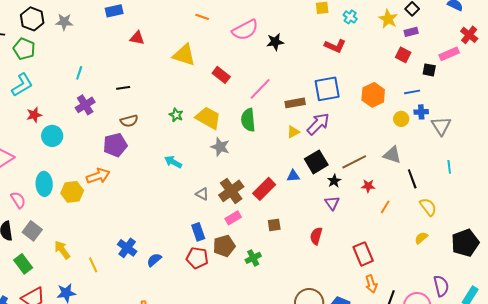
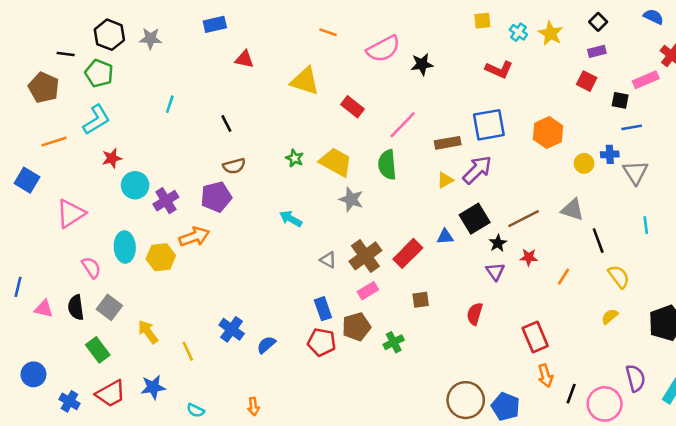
yellow star: (388, 19) -> (551, 33), moved
black line: (123, 88) -> (226, 123), turned 72
blue line: (412, 92) -> (632, 127), moved
purple cross: (85, 105) -> (166, 201), moved
red star: (368, 186) -> (529, 257), moved

